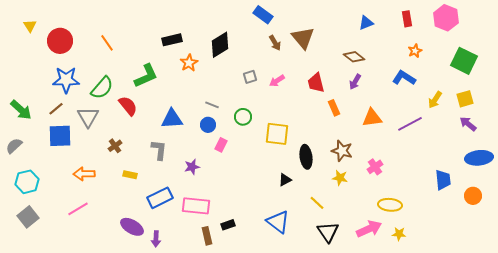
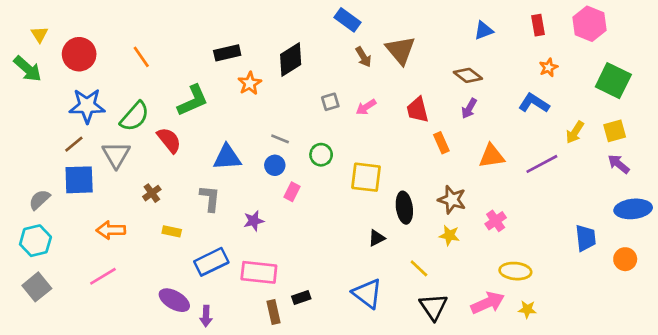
green arrow: (21, 110) -> (28, 69), moved
gray semicircle: (14, 146) -> (39, 200), moved

